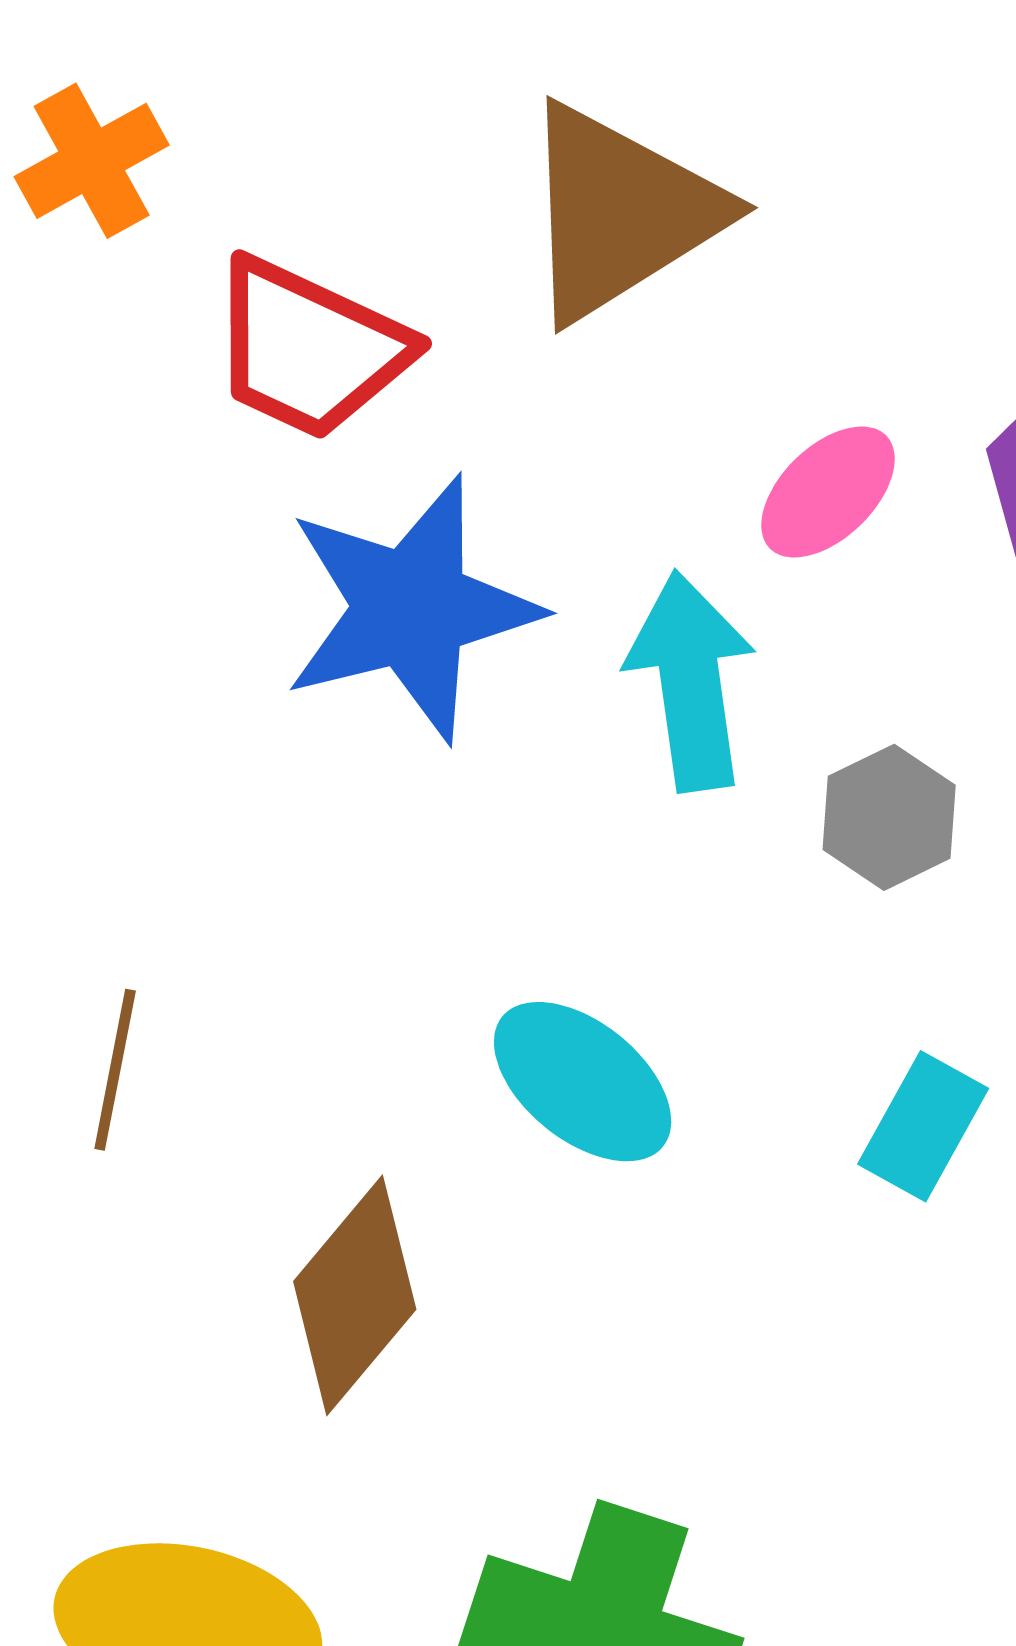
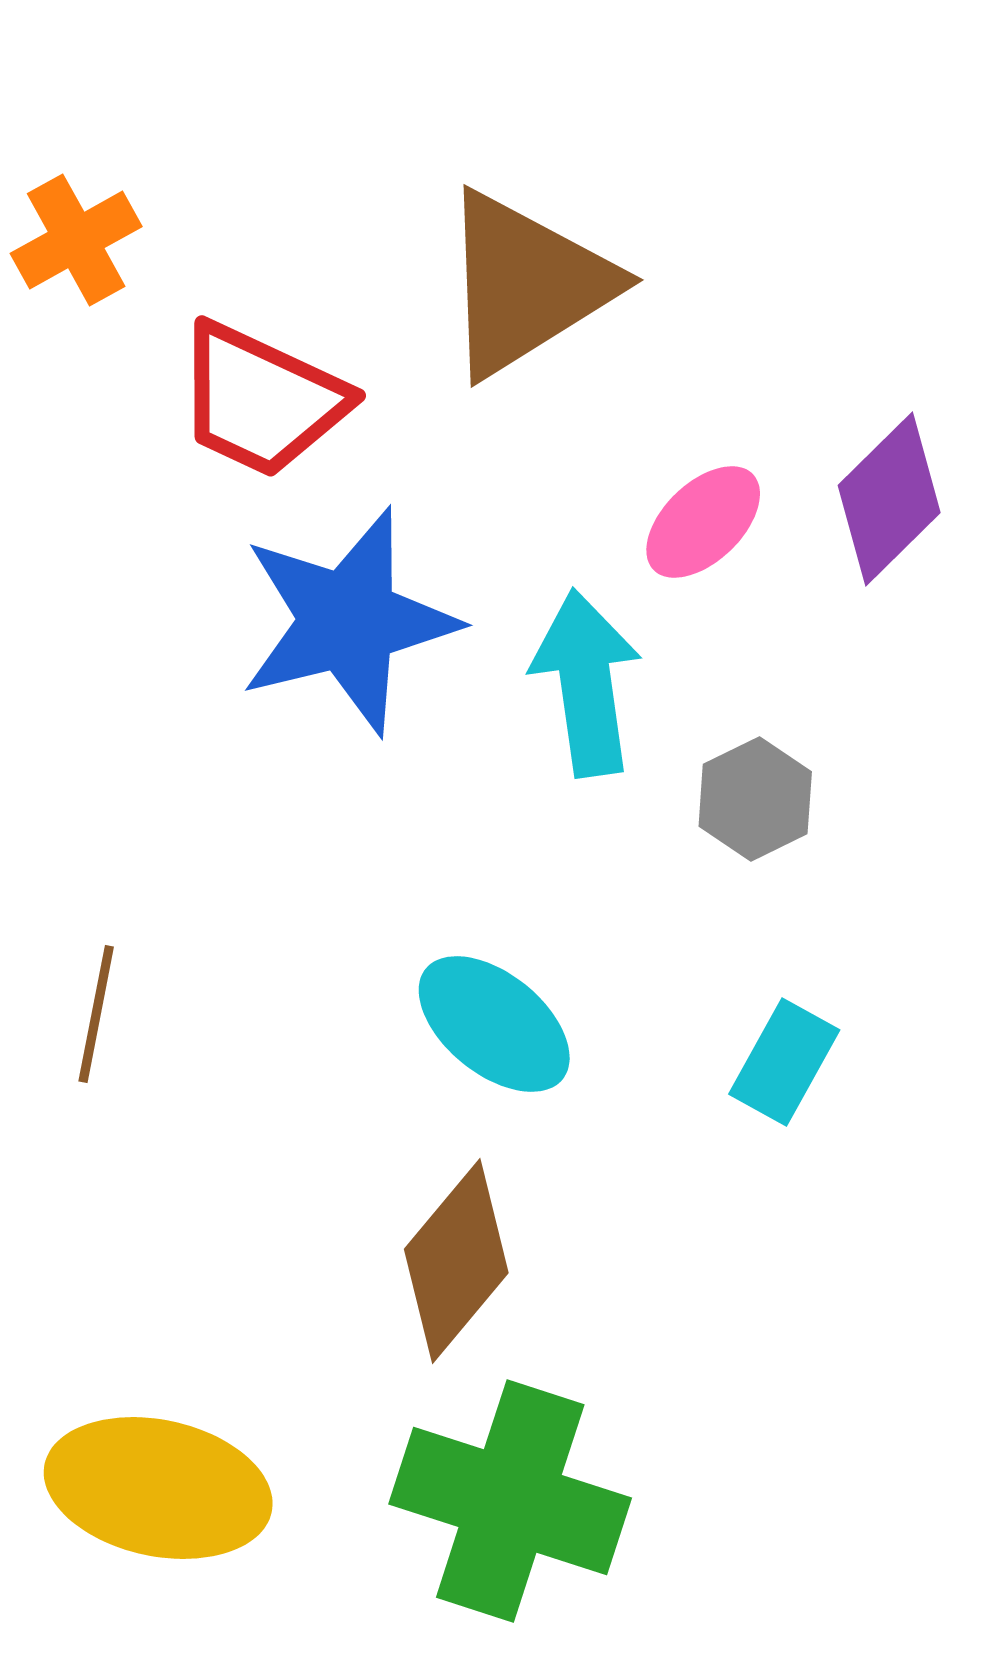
brown diamond: (355, 1295) -> (456, 1261), moved

